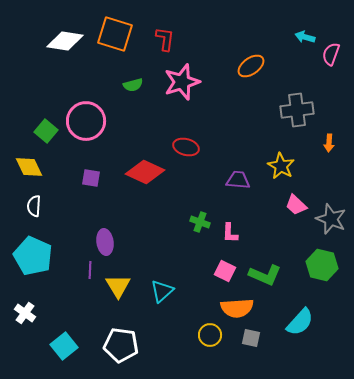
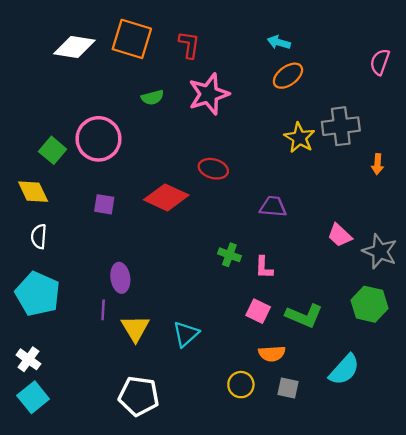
cyan arrow: (305, 37) -> (279, 42), moved
yellow star: (281, 166) -> (299, 138), moved
orange semicircle: (237, 308) -> (272, 354), size x0.7
cyan square: (64, 346) -> (33, 397), moved

